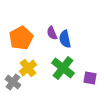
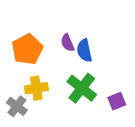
yellow cross: (28, 68) -> (36, 88), turned 30
purple square: (90, 78) -> (117, 101), turned -32

